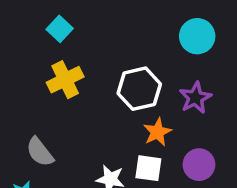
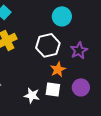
cyan circle: (197, 36) -> (62, 16), moved

